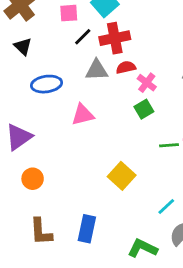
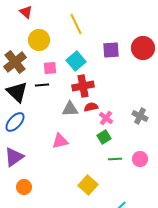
black line: (83, 37) -> (42, 85), moved, turned 40
black triangle: (23, 46) -> (17, 92), size x1.6
blue ellipse: (47, 84) -> (15, 122), moved, turned -40
green line: (169, 145) -> (115, 159), moved

